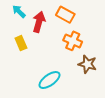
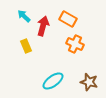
brown star: (87, 64) -> (89, 82), moved

